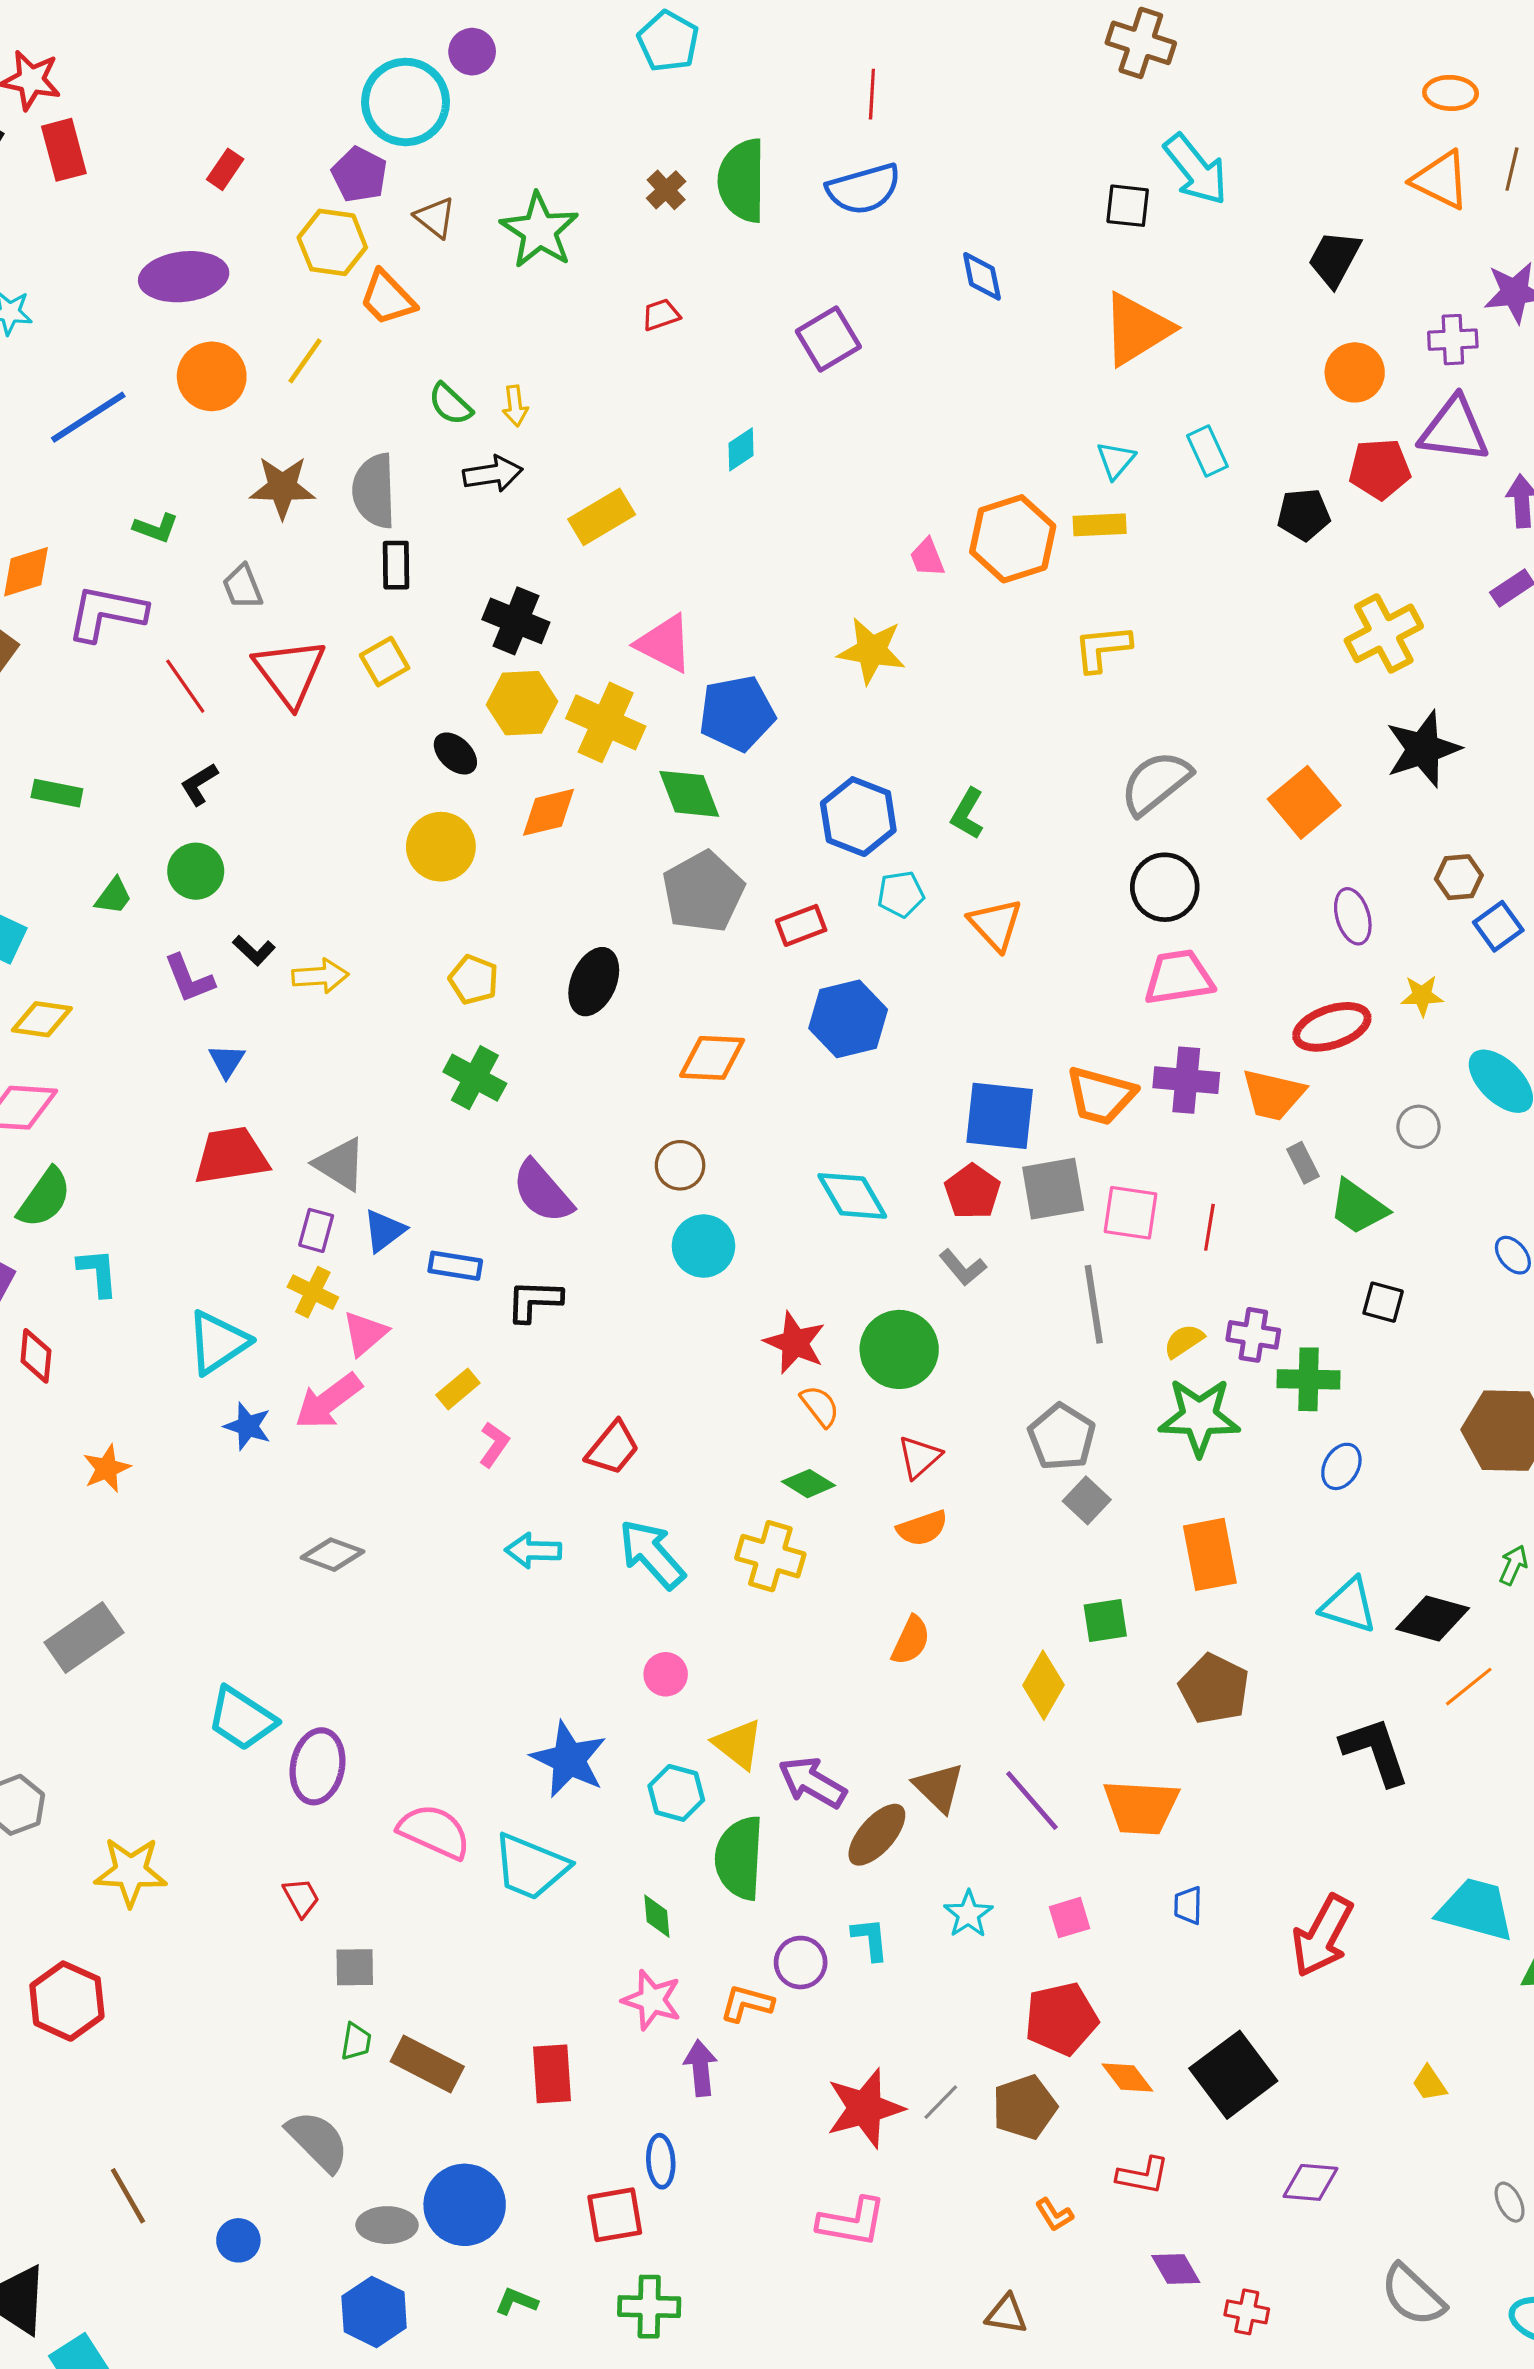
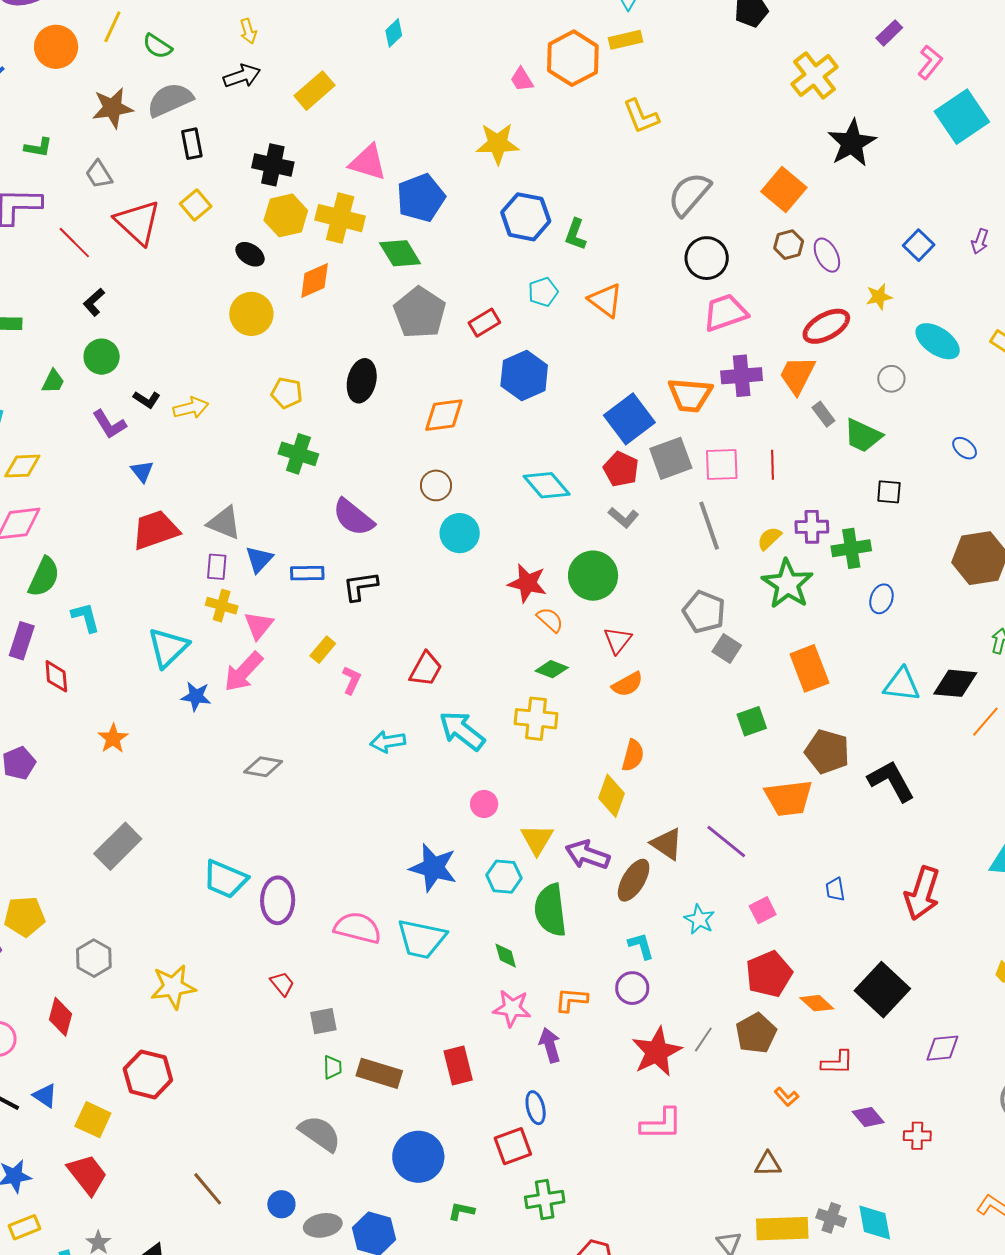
green semicircle: (450, 404) -> (157, 46), moved
gray semicircle: (374, 491) -> (170, 100), turned 78
yellow L-shape: (1102, 648) -> (641, 116), turned -96
blue hexagon: (858, 817) -> (526, 217), moved
brown hexagon: (1459, 877) -> (789, 245), moved
orange trapezoid: (1273, 1095) -> (797, 375), turned 114
blue square: (1000, 1116) -> (629, 419), turned -33
green star: (1199, 1417) -> (787, 584), turned -30
yellow diamond: (1043, 1685) -> (612, 796), moved
yellow triangle: (738, 1744) -> (537, 839), turned 33
black L-shape: (1375, 1751) -> (891, 781), moved
orange trapezoid: (1141, 1807) -> (789, 798), moved
purple circle: (801, 1963) -> (632, 988), moved
gray ellipse: (387, 2225) -> (323, 1225), moved

